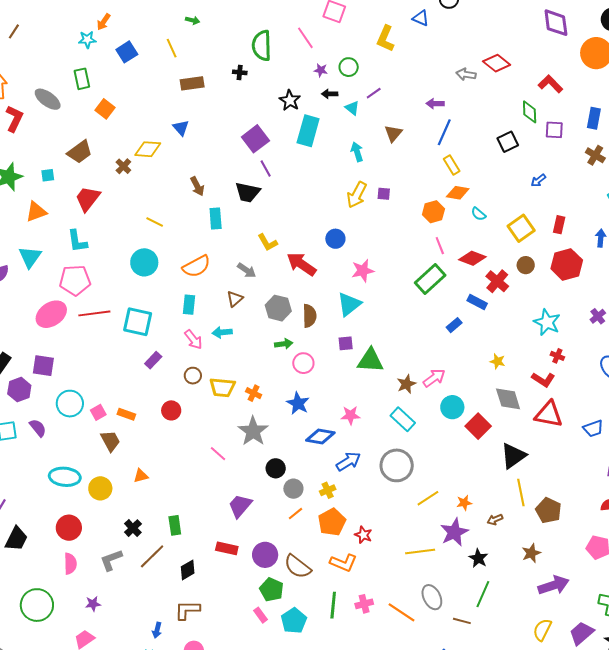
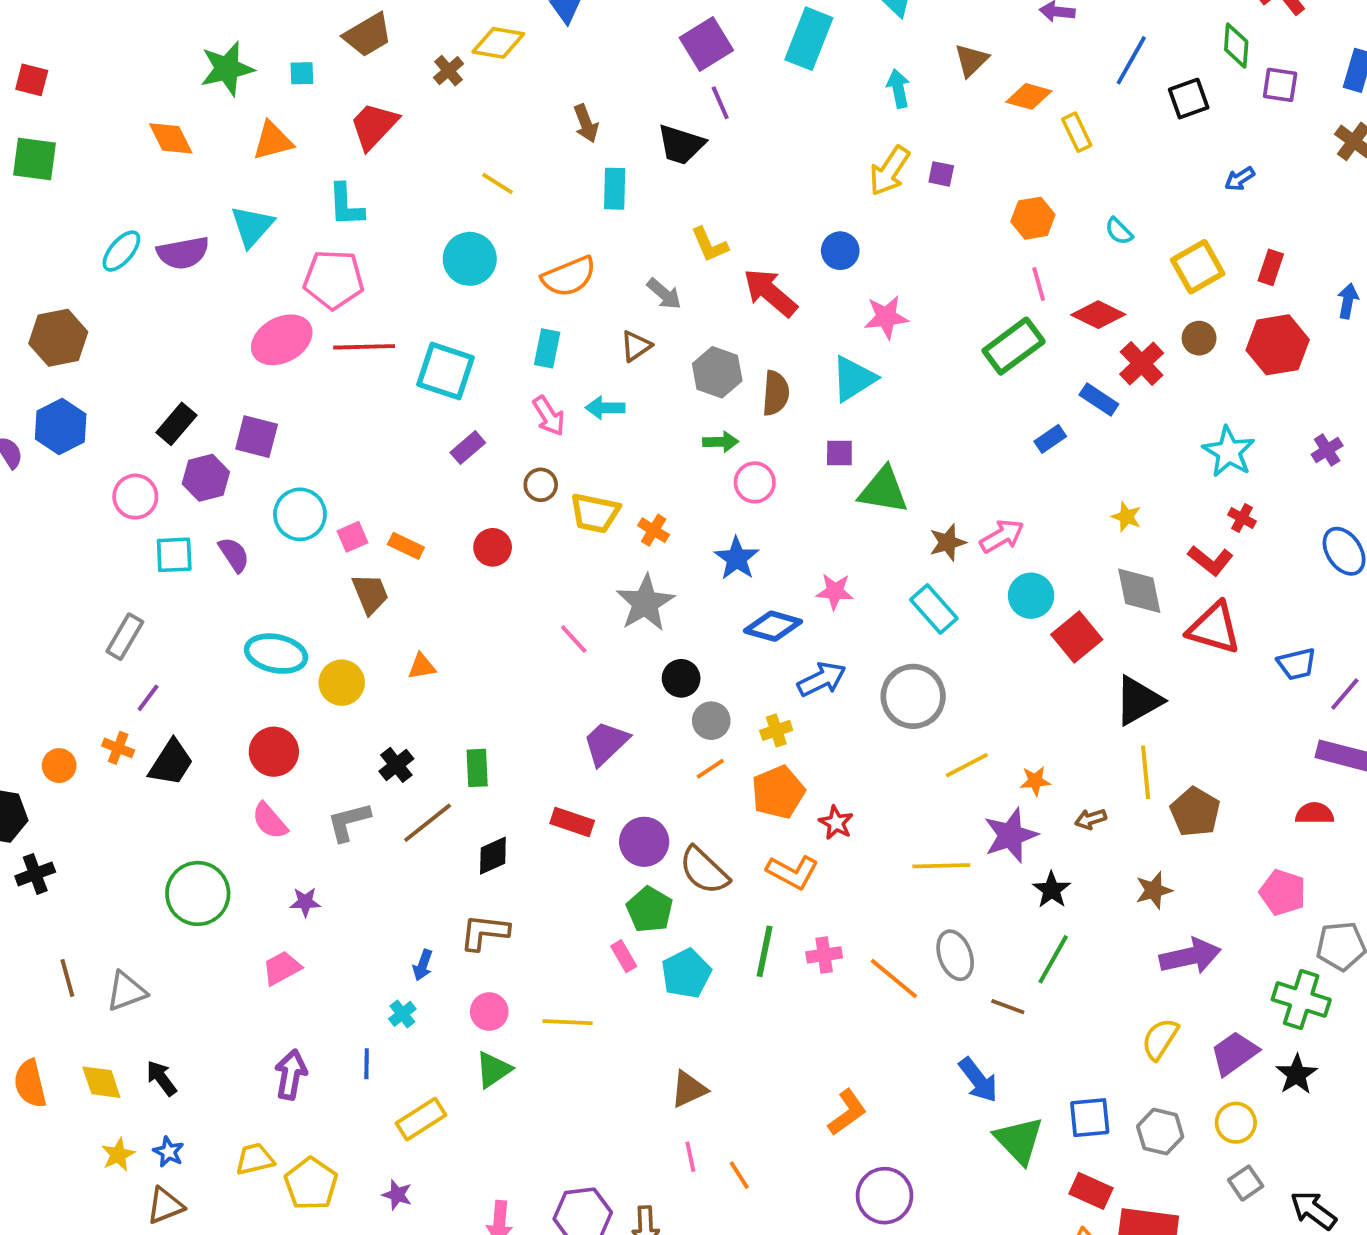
blue line: (444, 132) -> (1131, 60), moved
orange diamond: (458, 193) -> (1029, 96), moved
pink semicircle: (70, 564) -> (270, 821), turned 135

